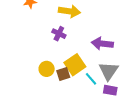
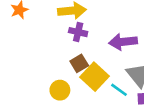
purple cross: (59, 34) -> (78, 32), moved
brown square: (63, 74) -> (79, 63), moved

